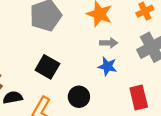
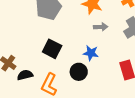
blue star: (107, 66) -> (91, 53), moved

